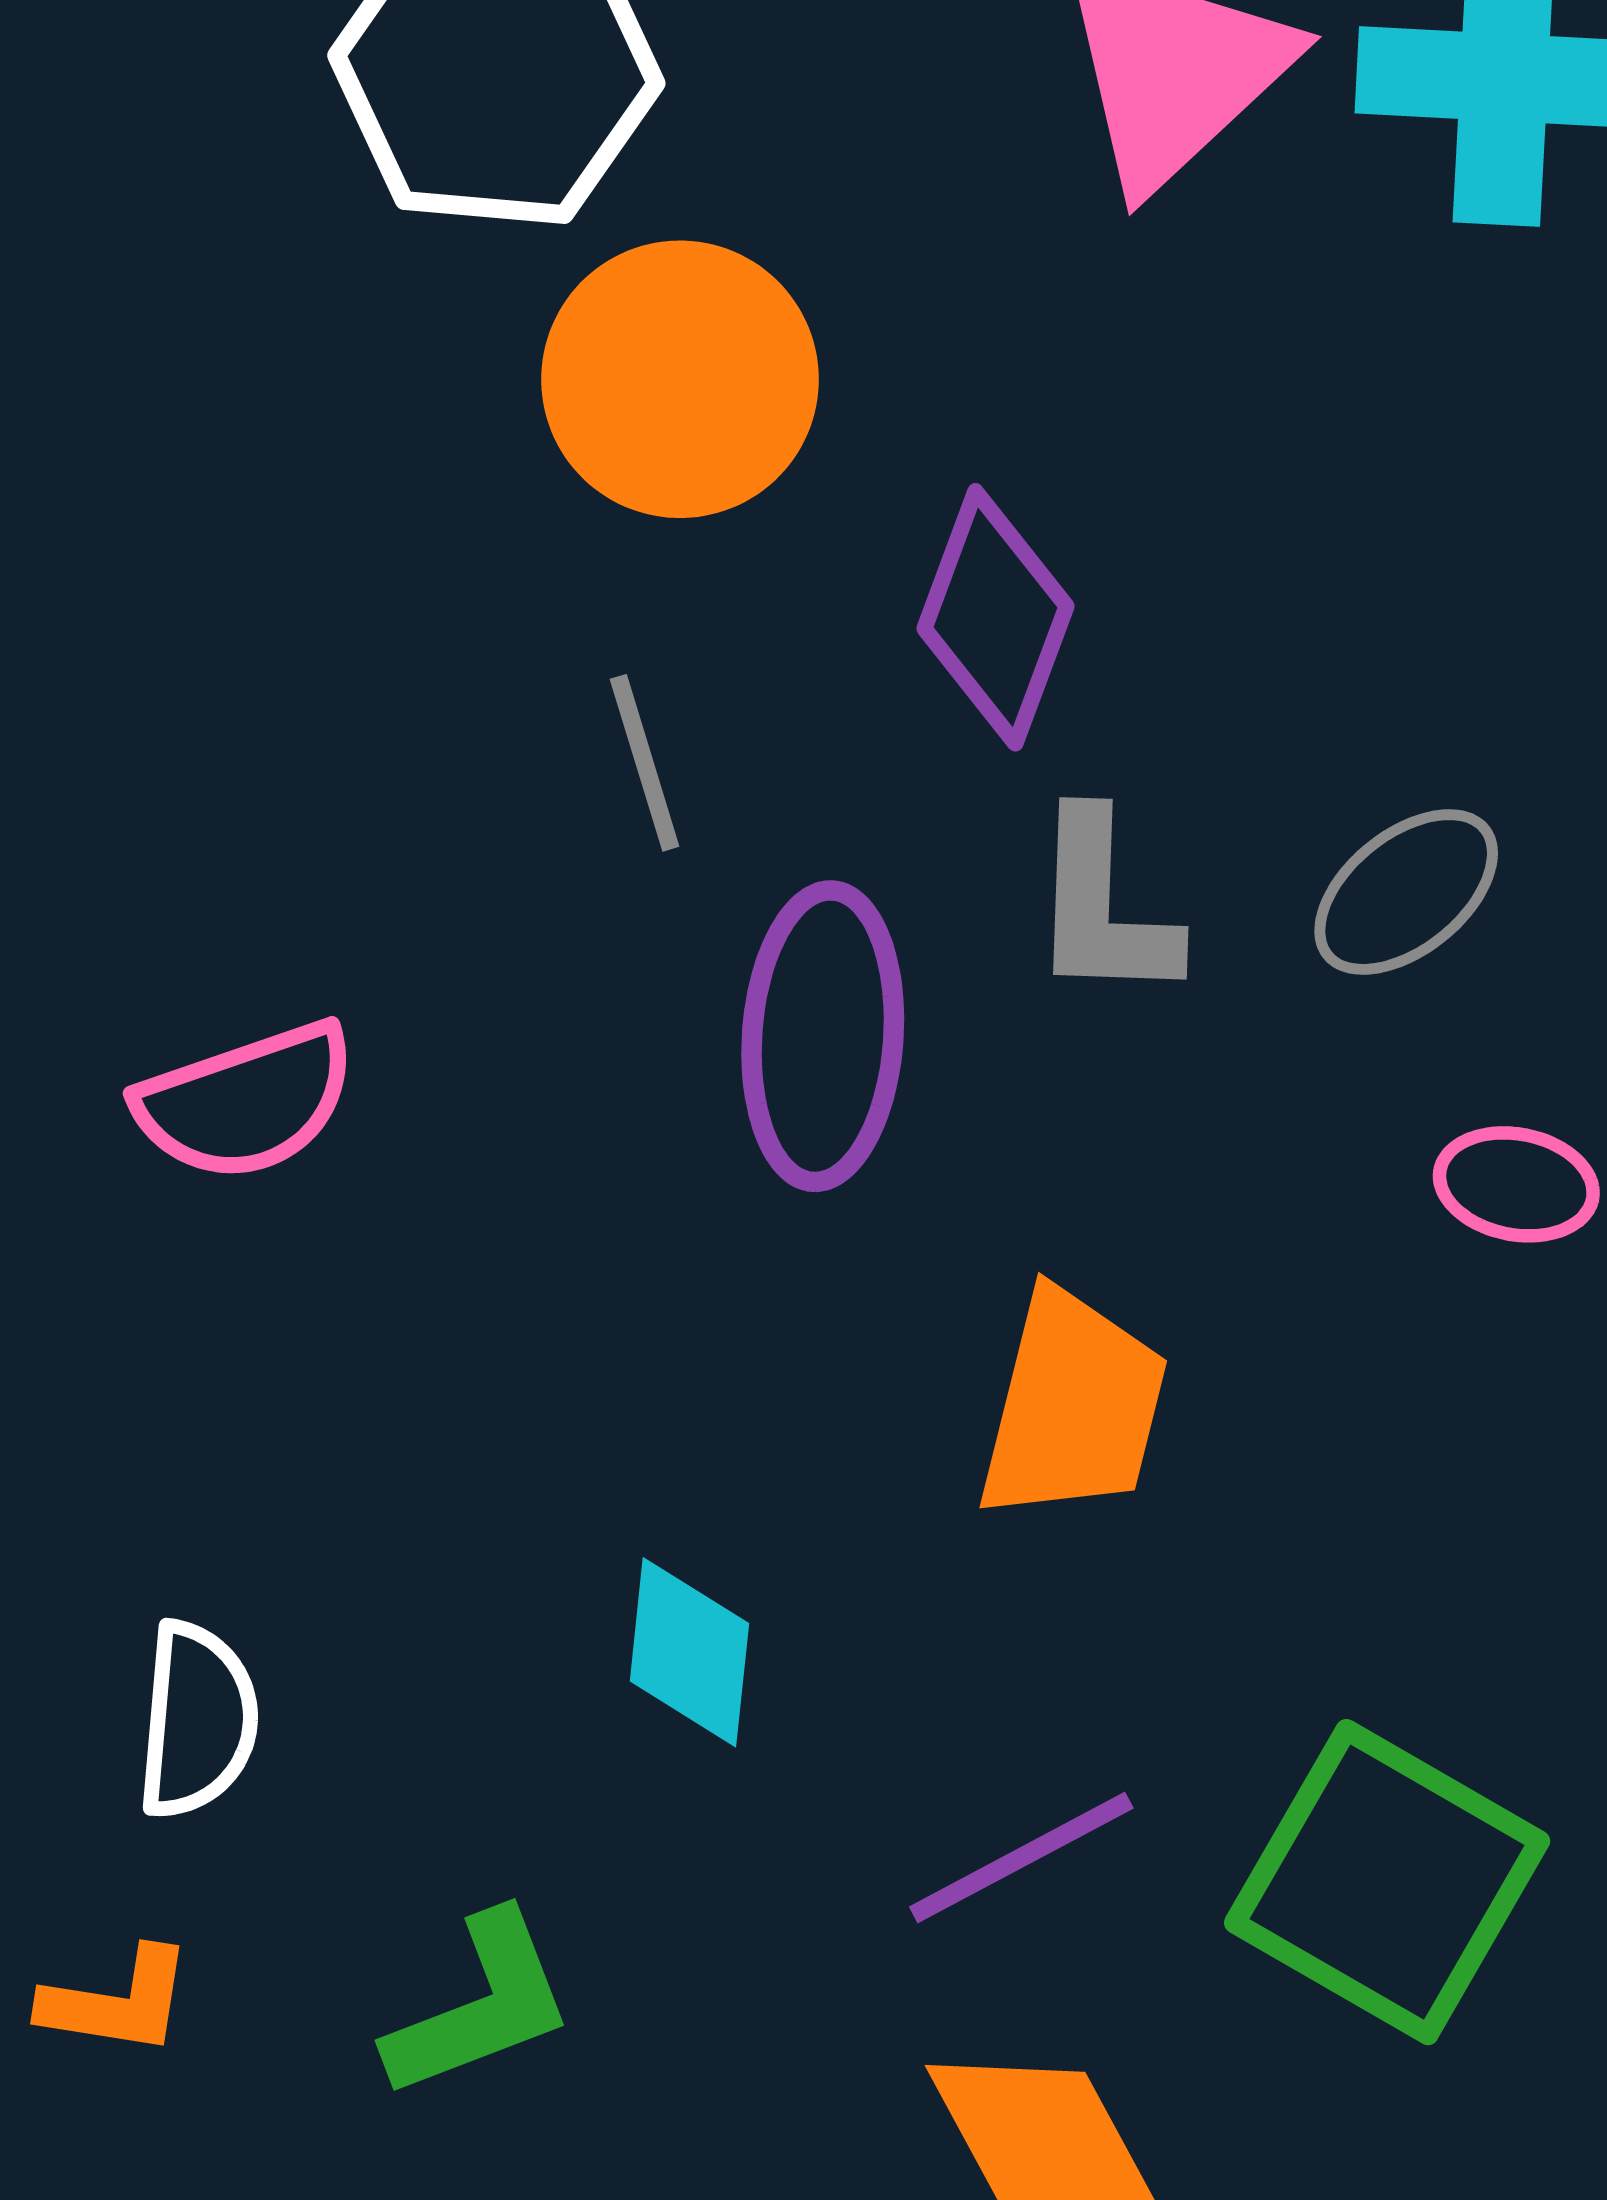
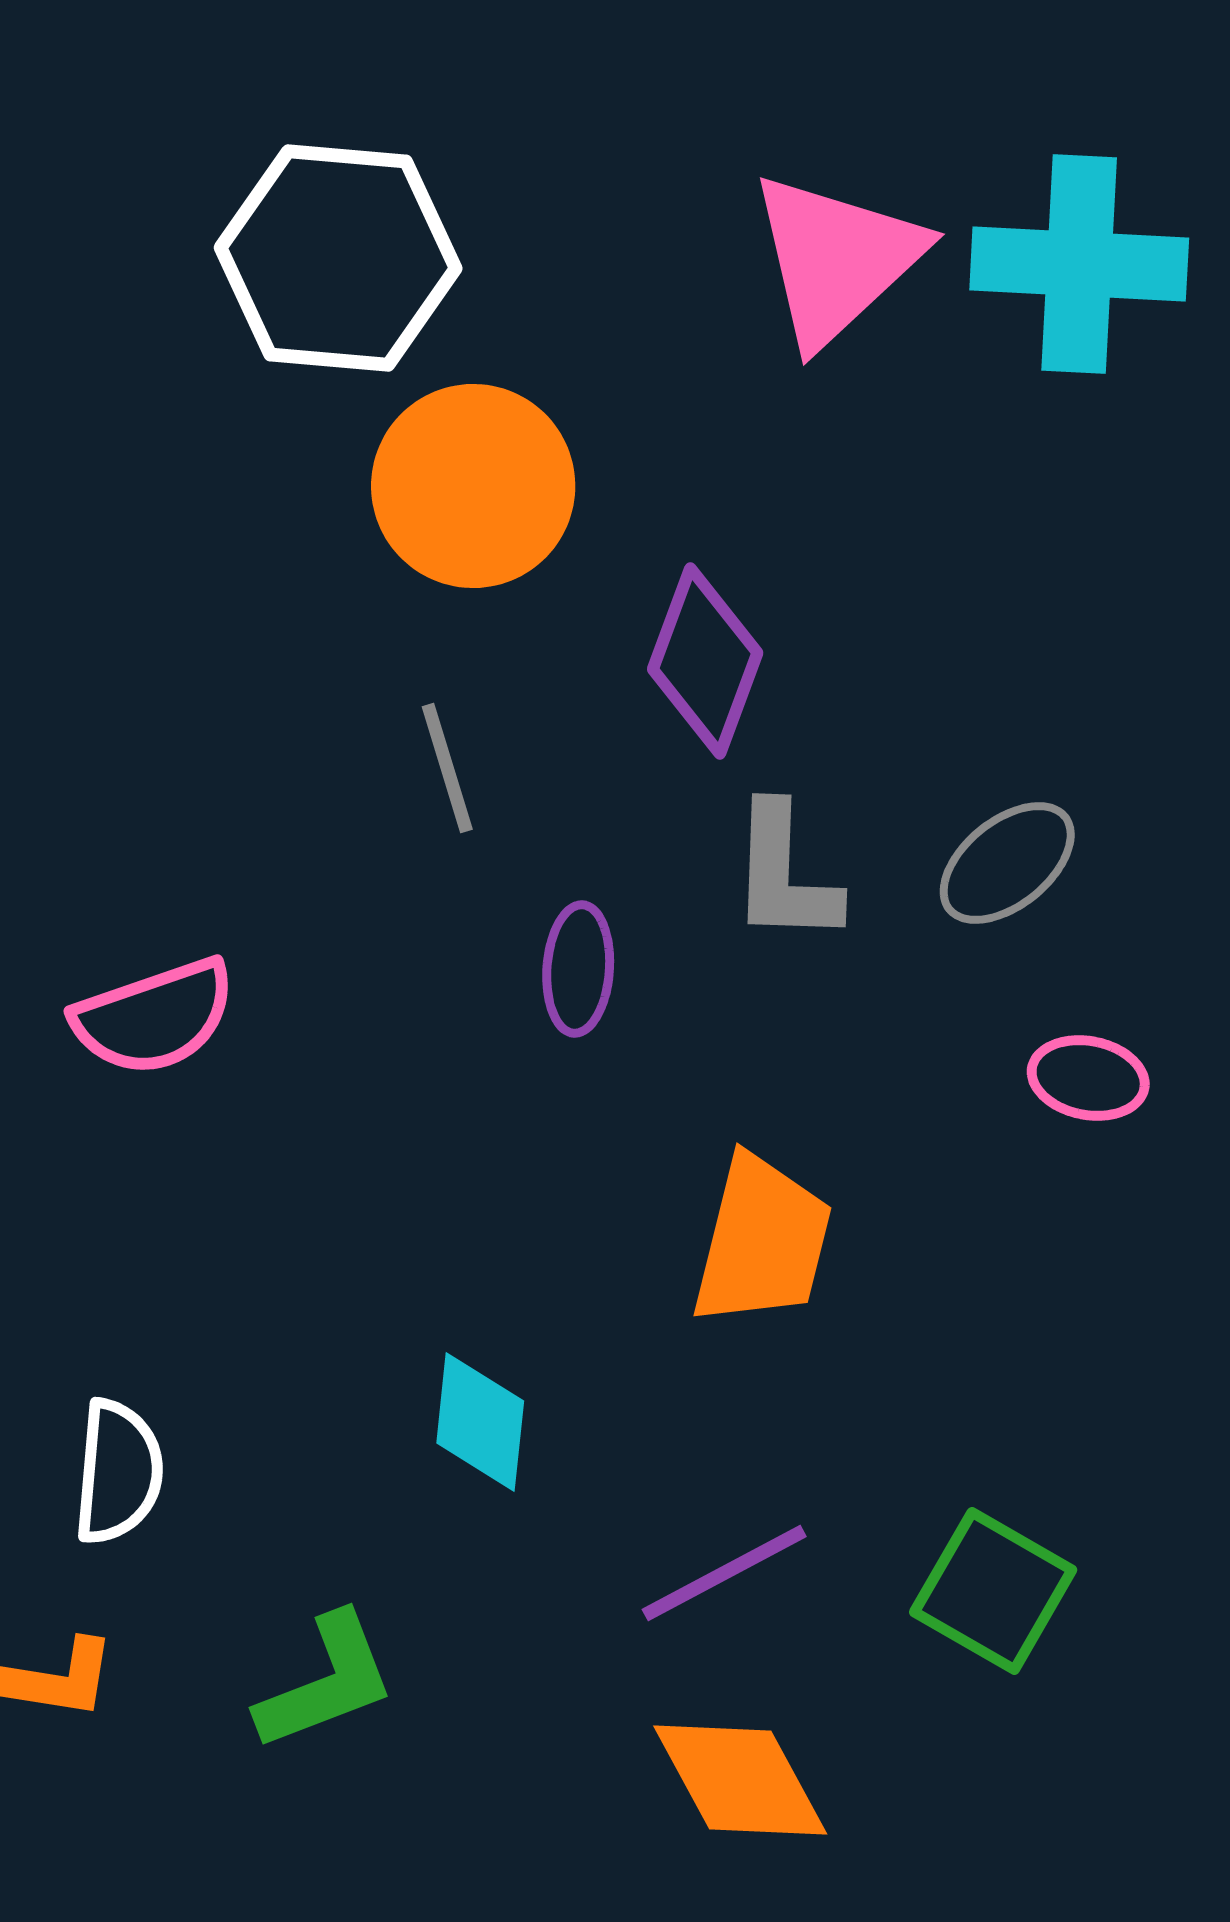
purple ellipse: (823, 1036) -> (578, 969), size x0.6
green square: (1387, 1882) -> (993, 1591), size x0.7

